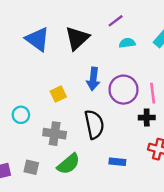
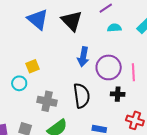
black triangle: (77, 38) -> (72, 21), turned -35
yellow square: (58, 94) -> (32, 66), moved
black cross: (147, 118) -> (118, 94), moved

